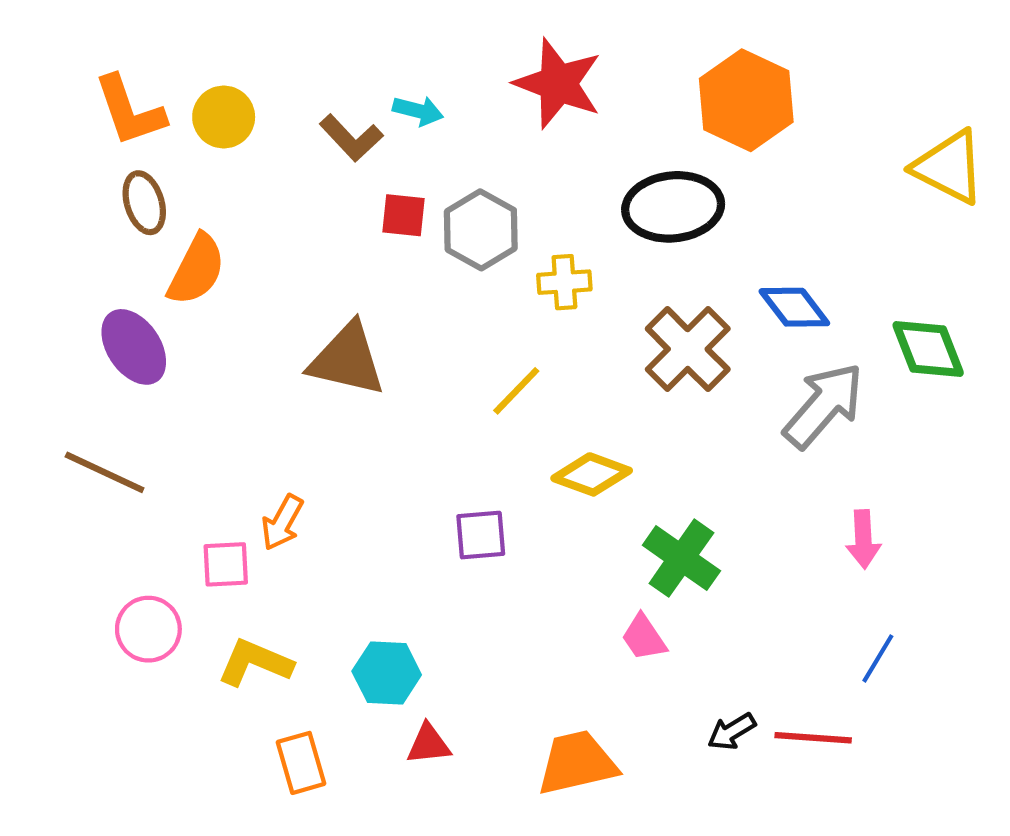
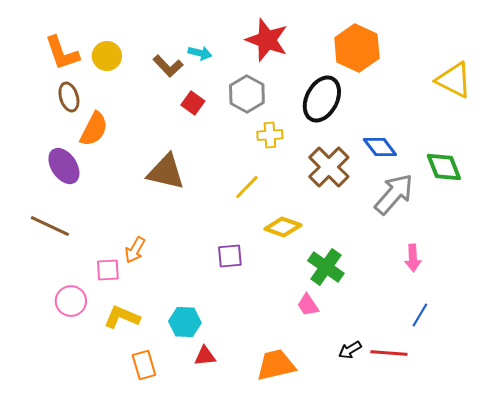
black ellipse: (673, 207) -> (322, 99), turned -57
red square: (403, 215) -> (193, 103), turned 30
gray hexagon: (481, 230) -> (247, 94), moved

